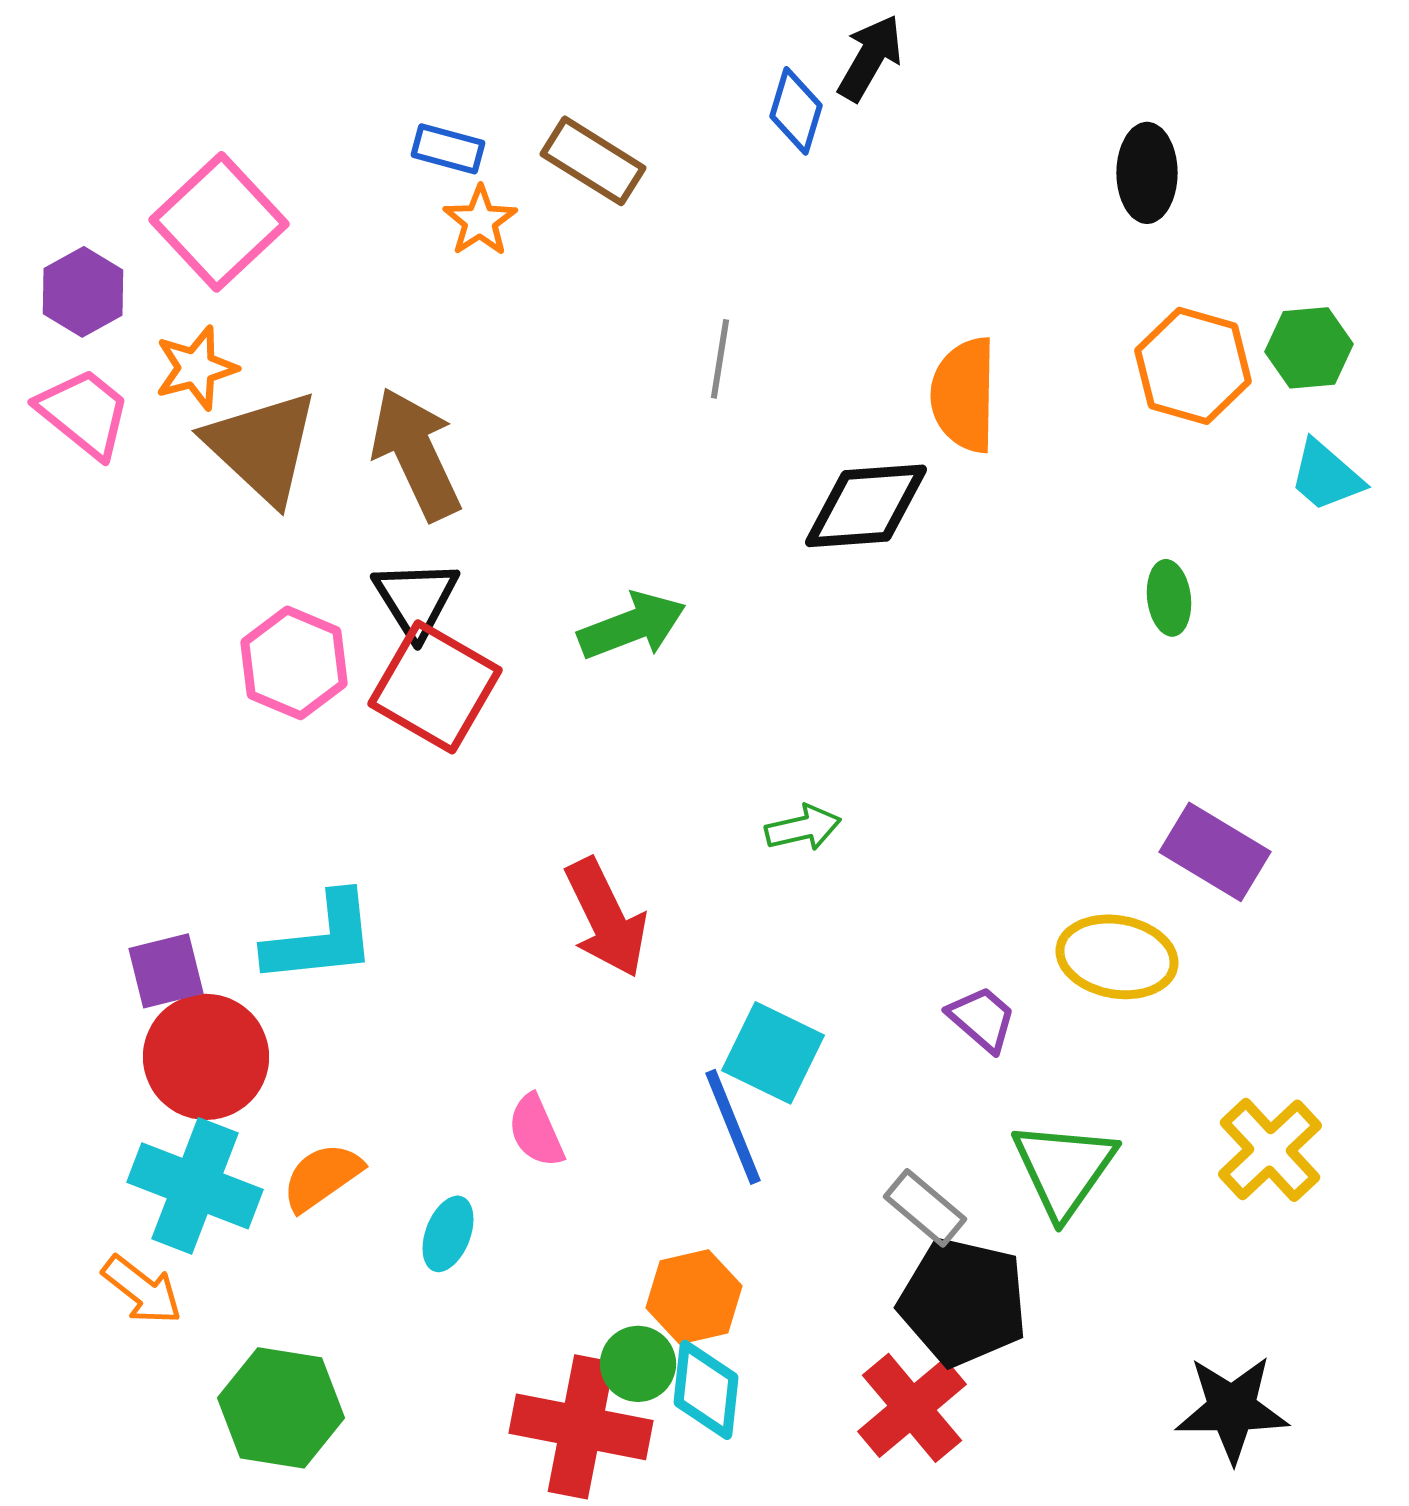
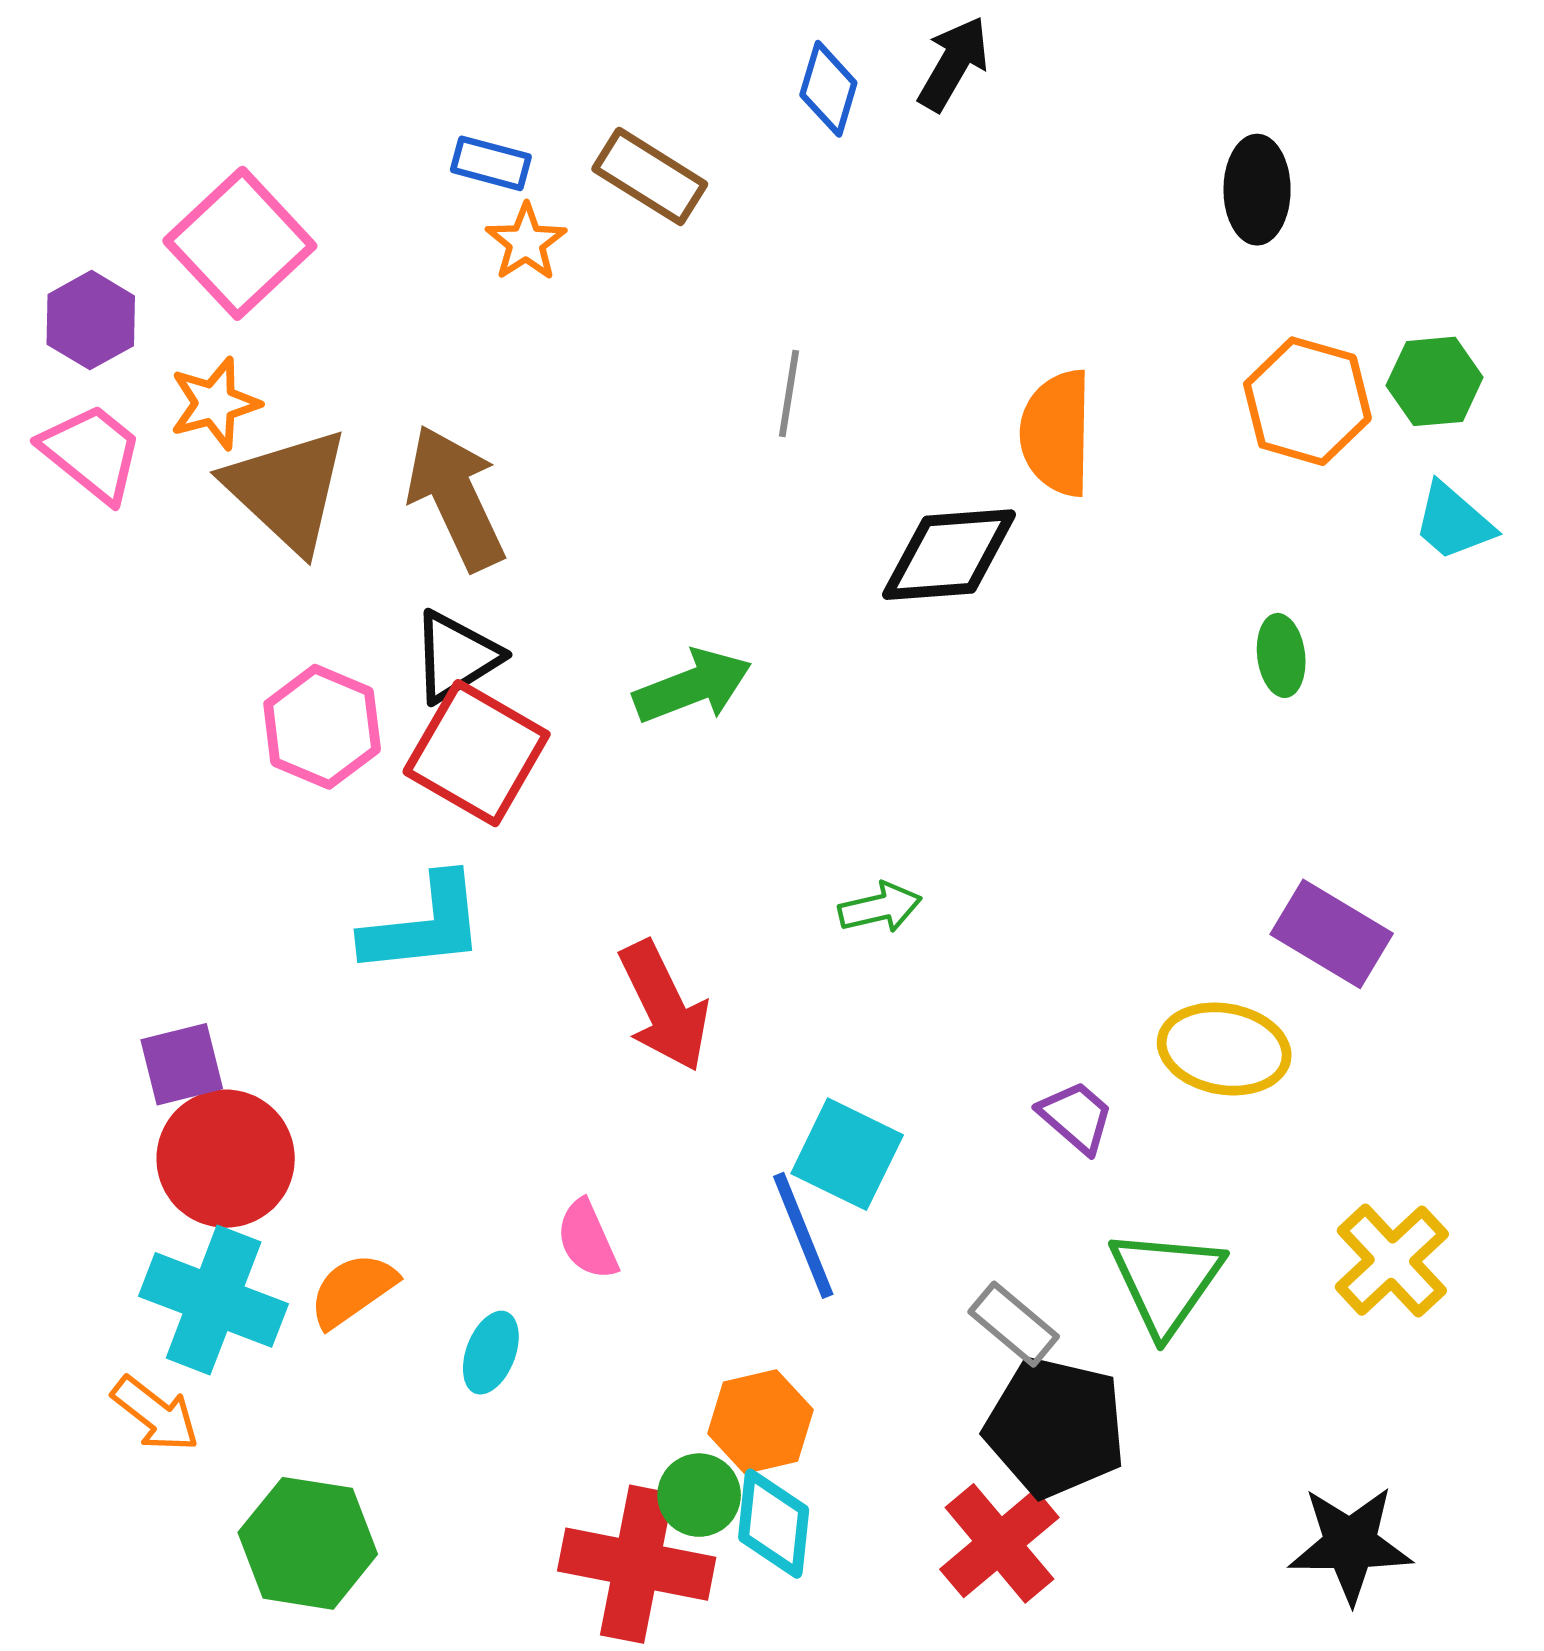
blue diamond: (796, 111) -> (828, 89), moved
black triangle: (416, 599) -> (456, 657), turned 30
cyan L-shape: (321, 939) -> (424, 925), moved

